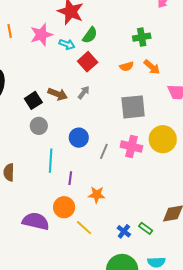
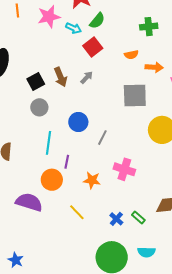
orange arrow: (152, 67) -> (154, 67), moved, turned -42
brown arrow: (58, 94) -> (61, 77), turned 42
pink cross: (131, 147) -> (124, 169), moved
orange circle: (64, 207) -> (52, 180), moved

